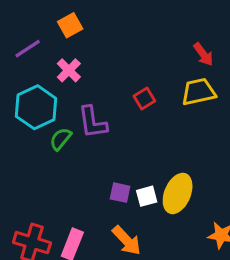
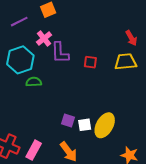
red square: (144, 98) -> (90, 62), turned 32
purple L-shape: (93, 122) -> (60, 53), moved
green semicircle: (61, 139) -> (34, 82), turned 42

